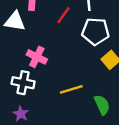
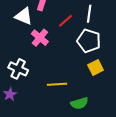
pink cross: (37, 57) -> (40, 38), moved
green semicircle: (102, 105) -> (79, 103), turned 84

